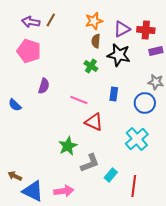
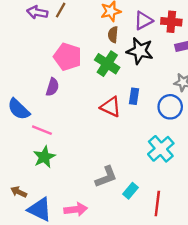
pink pentagon: (29, 51) -> (68, 57), moved
green cross: (91, 66) -> (107, 64), size x1.5
pink line: (79, 100) -> (42, 130), moved
blue semicircle: (15, 105) -> (19, 109), size x1.5
red triangle: (94, 122) -> (111, 107), moved
green star: (68, 146) -> (44, 157), moved

